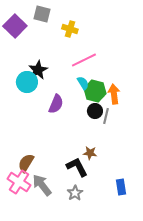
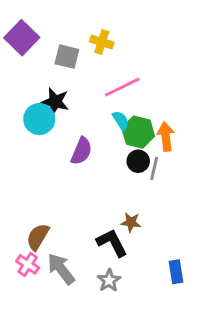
gray square: (42, 14) -> (67, 57), moved
black star: (38, 70) -> (55, 102), turned -30
pink cross: (19, 182) -> (28, 264), size x0.7

